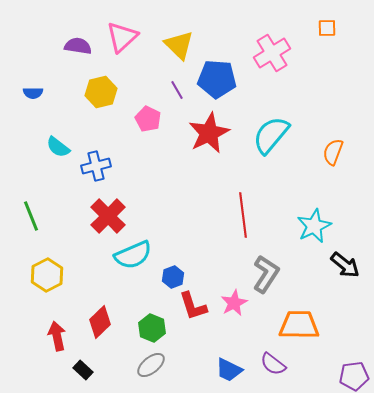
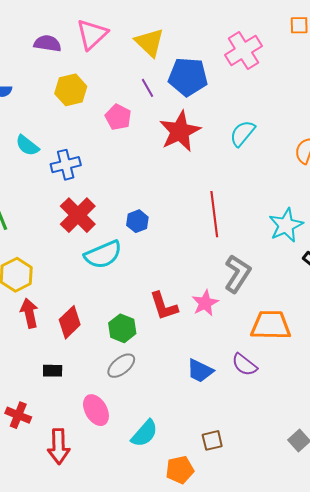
cyan semicircle: (271, 135) -> (242, 133), size x0.7
blue hexagon: (173, 277) -> (137, 221), moved
red arrow: (57, 336) -> (29, 313), moved
black rectangle: (83, 370) -> (53, 371), turned -42

